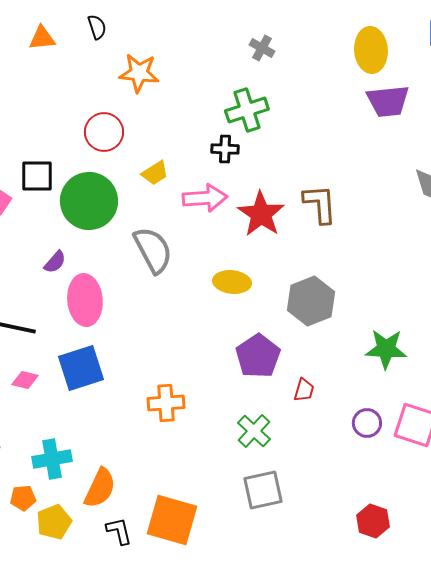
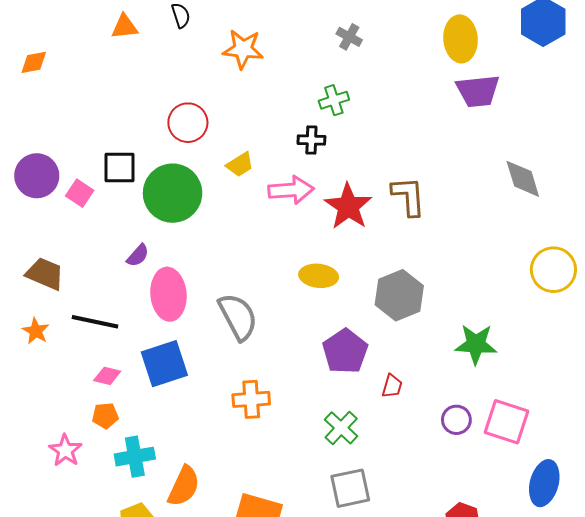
orange star: (139, 73) -> (243, 49), moved
green cross: (247, 110) -> (334, 100), size x0.7
gray semicircle: (153, 250) -> (238, 317), moved
orange pentagon: (23, 498) -> (105, 416), moved

